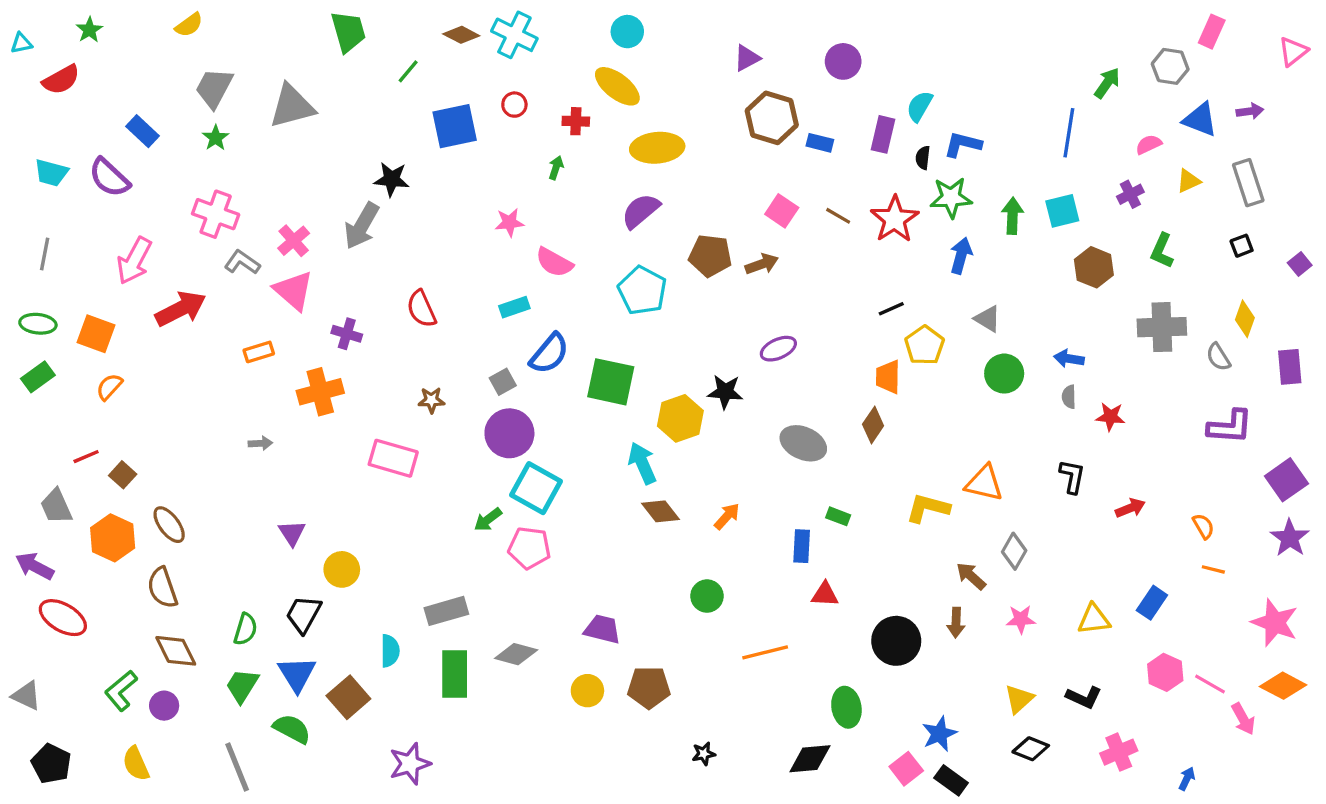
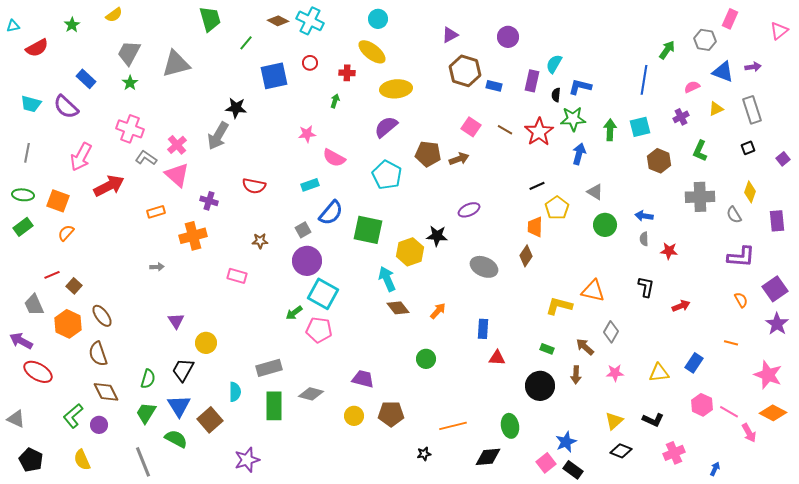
green star: (89, 30) -> (72, 25), moved
red semicircle: (421, 309) -> (254, 186), turned -55
pink rectangle: (393, 458) -> (237, 276), size x0.7
green rectangle: (838, 516) -> (547, 349), moved
orange semicircle: (1203, 526) -> (741, 300), moved
orange line: (765, 652) -> (453, 426), moved

